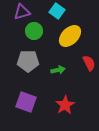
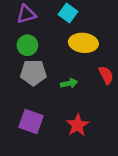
green circle: (34, 31) -> (27, 45), moved
yellow ellipse: (70, 36) -> (83, 43), turned 50

